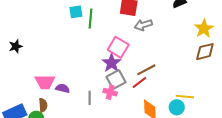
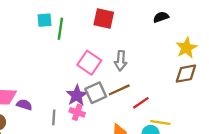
gray arrow: (143, 25) -> (121, 61), moved, turned -72
purple star: (112, 63) -> (77, 95), moved
gray square: (116, 80) -> (96, 93), moved
red line: (139, 82) -> (141, 103), moved

